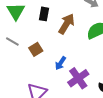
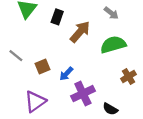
gray line: (12, 42) -> (16, 56), moved
brown square: (36, 49) -> (43, 67), moved

